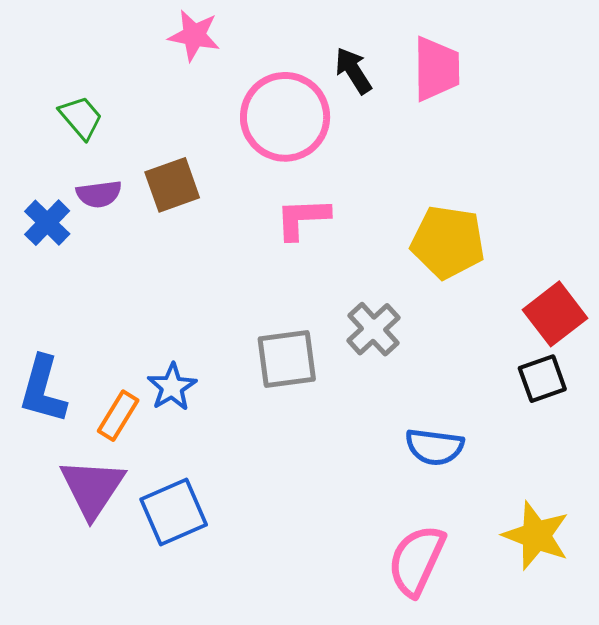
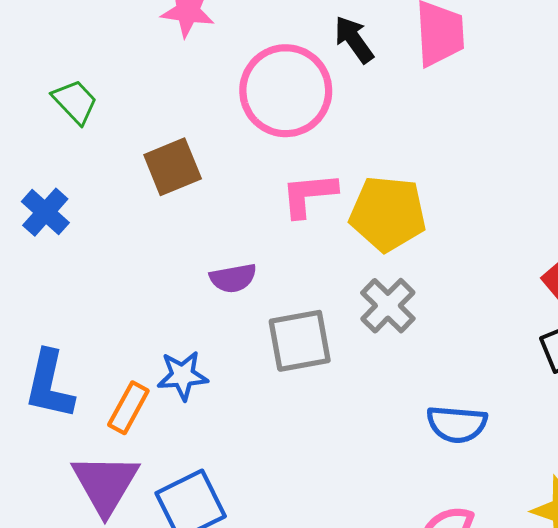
purple semicircle: (99, 194) -> (233, 278), moved
yellow pentagon: (448, 242) -> (388, 214), moved
blue star: (172, 387) -> (183, 376), turned 30

